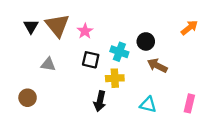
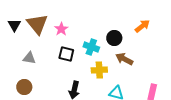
orange arrow: (189, 28) -> (142, 26), moved
yellow cross: (115, 78) -> (99, 70), moved
brown circle: (28, 98) -> (24, 87), moved

